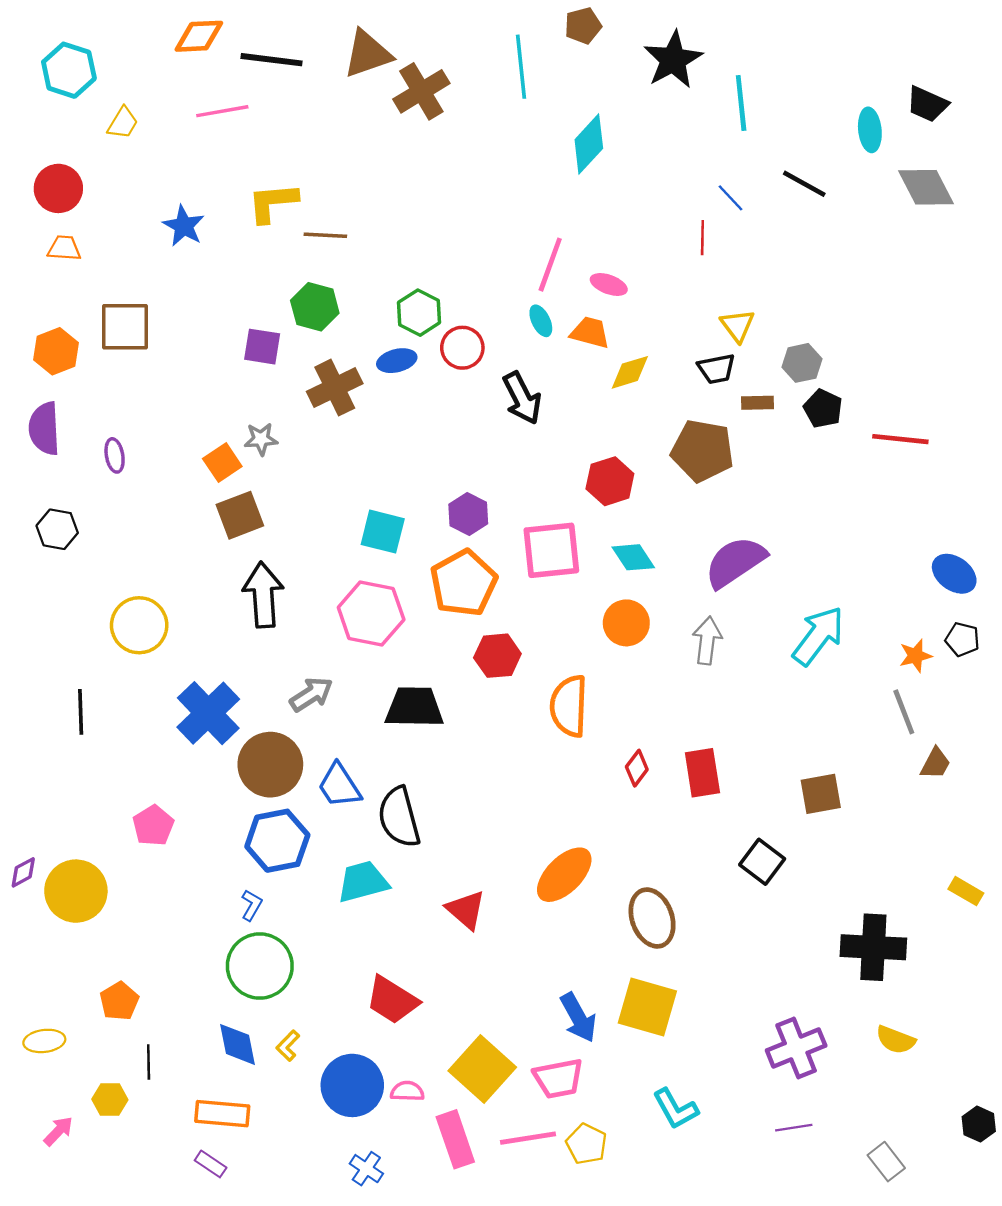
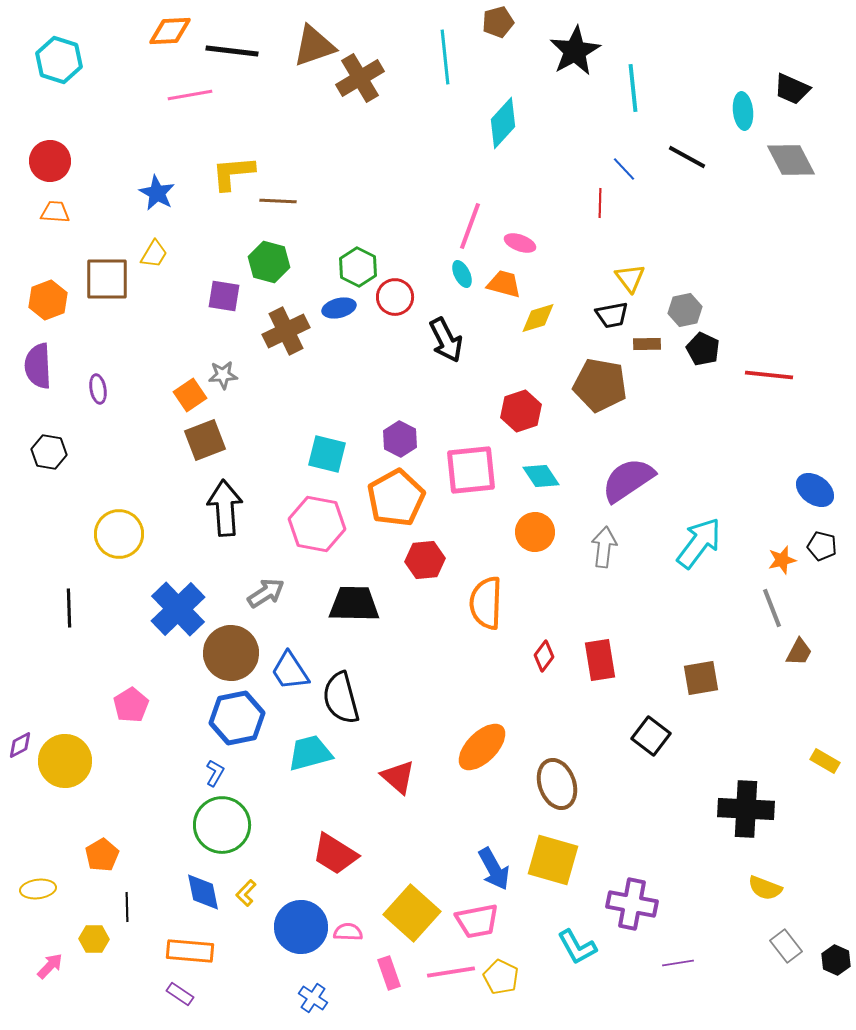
yellow trapezoid: (123, 123) -> (154, 254), moved
purple cross: (796, 1048) -> (632, 904), moved, turned 33
pink rectangle: (455, 1139) -> (389, 973), size x0.7
gray rectangle: (886, 1162) -> (786, 946), moved

